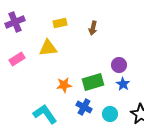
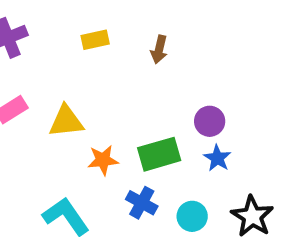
yellow triangle: (48, 48) -> (66, 121), moved

